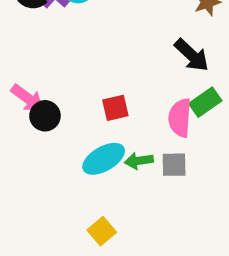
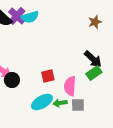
black arrow: (192, 55) -> (93, 59), moved
pink semicircle: (180, 118) -> (70, 86), moved

